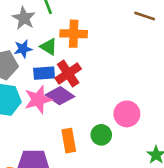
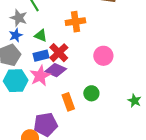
orange cross: (74, 34) -> (75, 22), moved
blue star: (23, 49) -> (16, 35), moved
pink circle: (127, 114) -> (103, 56), moved

